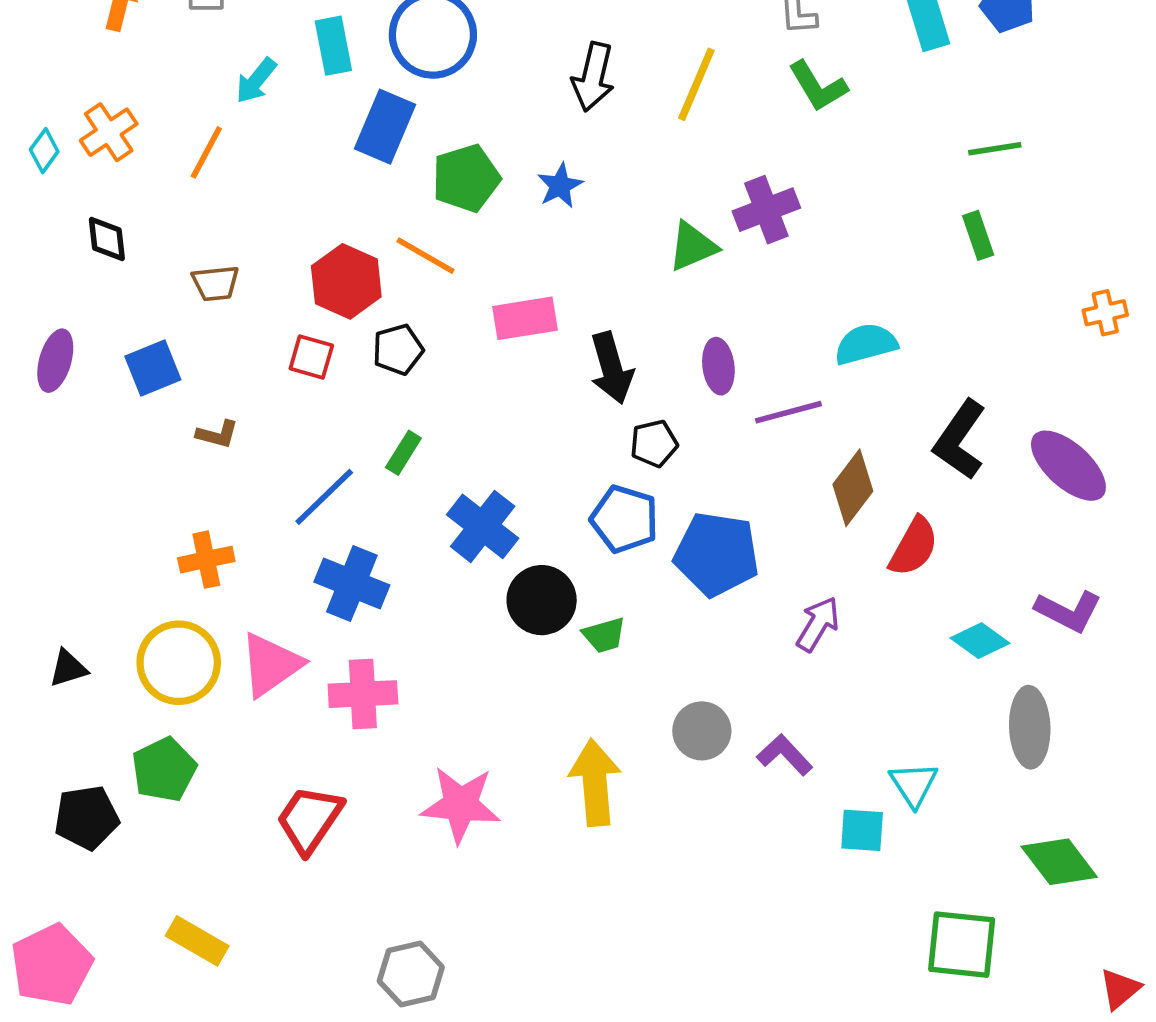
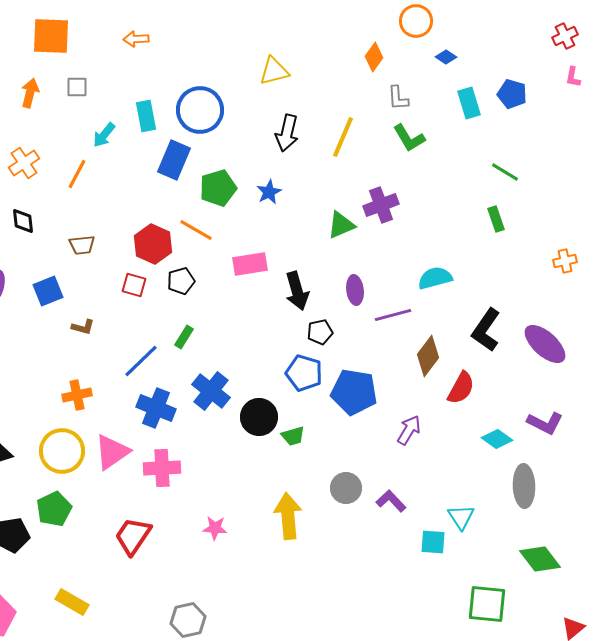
green line: (995, 149) -> (505, 172), turned 40
blue cross: (483, 526) -> (211, 391), moved
pink star: (461, 805) -> (215, 528), size x0.6

